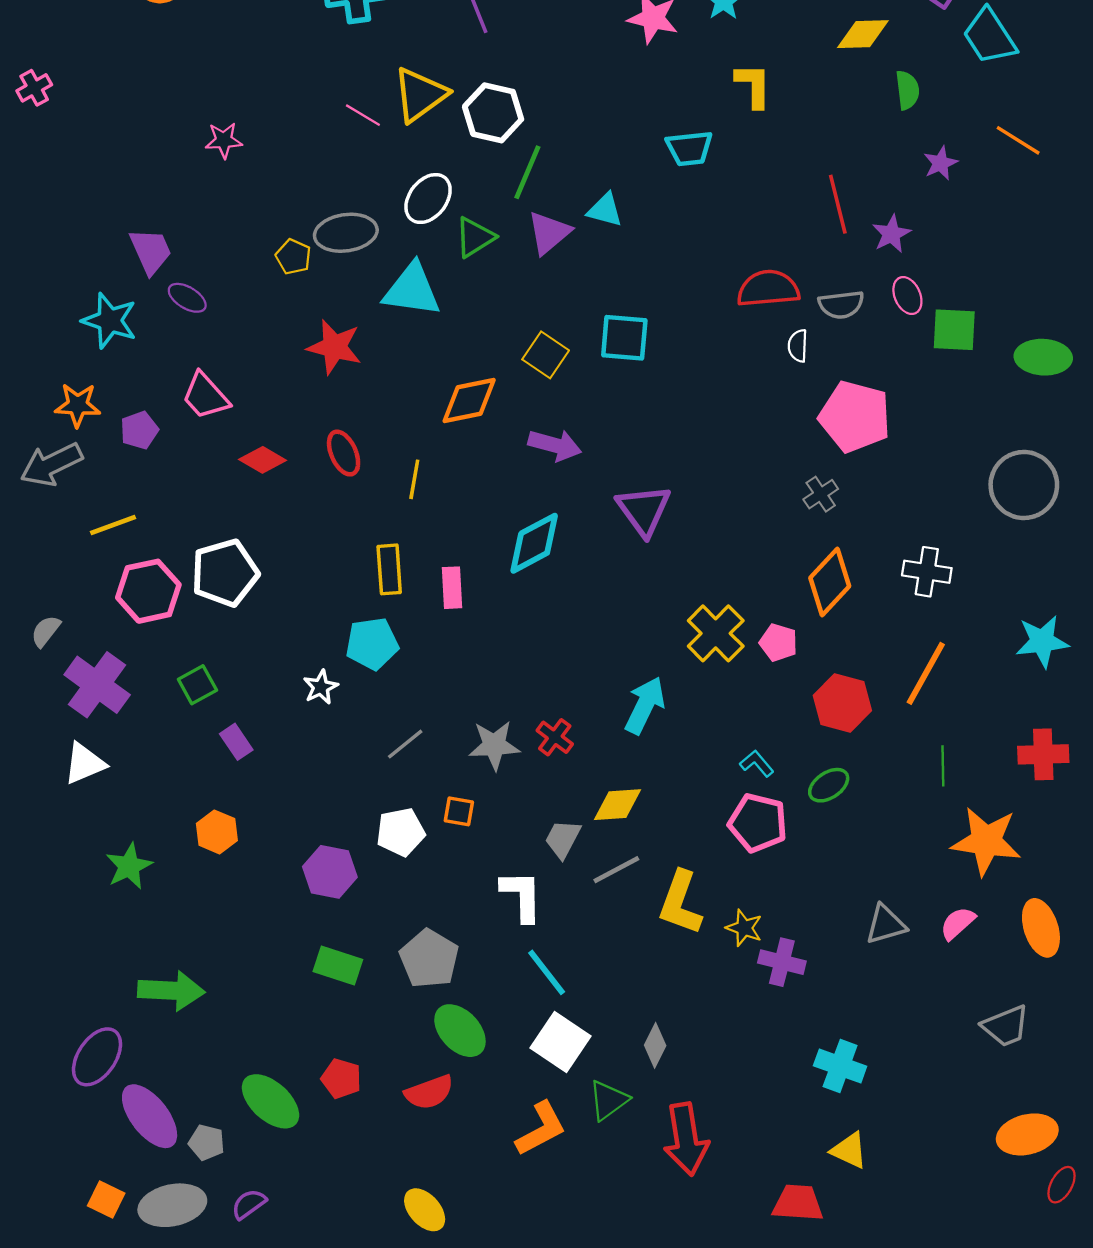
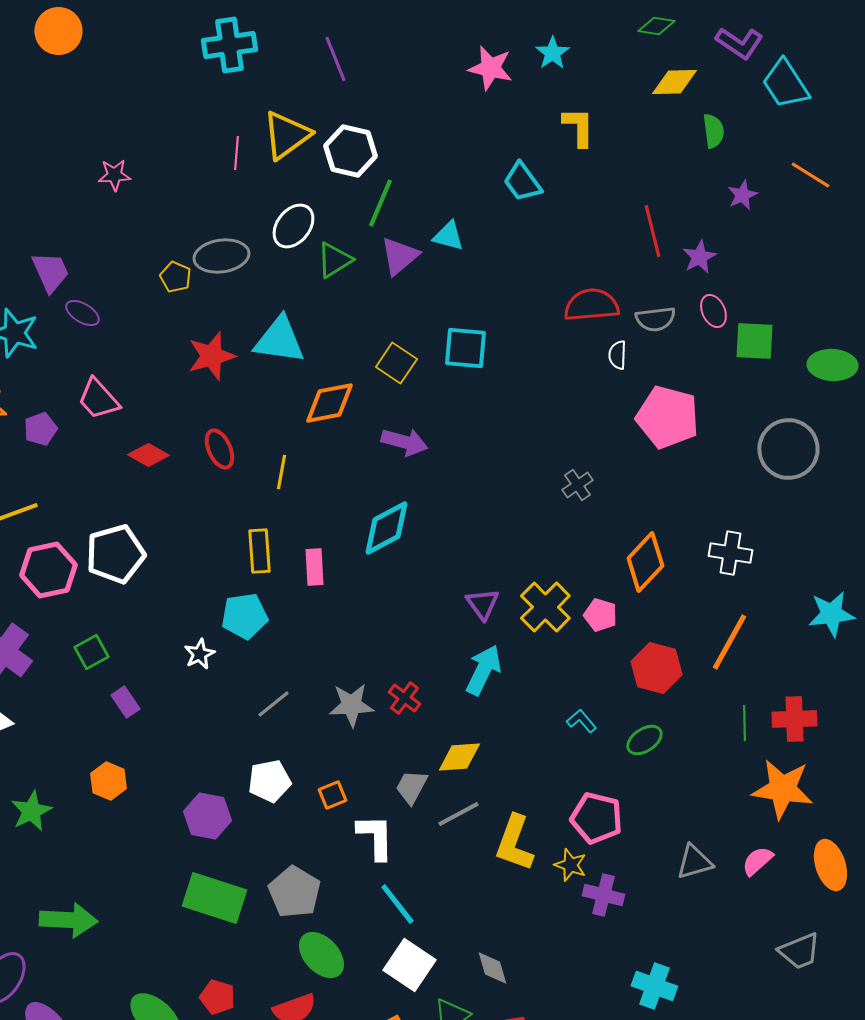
pink line: (363, 115) -> (236, 153), turned 64
cyan trapezoid: (689, 148) -> (522, 182), turned 60
cyan triangle: (412, 290) -> (279, 340), moved
red star: (334, 347) -> (211, 356), turned -30
gray circle: (1024, 485) -> (788, 449), moved
gray cross: (821, 494) -> (577, 485), moved
purple triangle: (644, 510) -> (482, 604), moved, size x0.7
red cross: (1043, 754) -> (794, 719), moved
orange square: (459, 811) -> (332, 795), moved, turned -32
pink pentagon: (758, 823) -> (596, 818), moved
green rectangle: (338, 966) -> (214, 898), size x1.5
gray diamond: (655, 1045) -> (492, 968), turned -42

